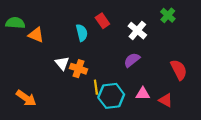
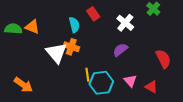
green semicircle: (15, 23) -> (13, 29), moved
white triangle: (62, 63) -> (56, 53), size x1.6
orange cross: (78, 69) -> (71, 47), moved
pink triangle: (143, 94) -> (130, 81), turned 48

